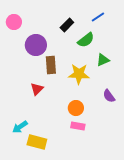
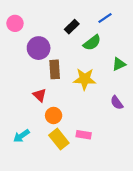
green triangle: (103, 60) -> (119, 64), moved
red triangle: (37, 89) -> (40, 95), turned -32
orange circle: (76, 108) -> (54, 115), moved
yellow rectangle: (37, 142) -> (59, 139), moved, turned 36

